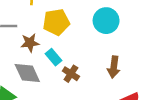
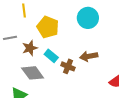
yellow pentagon: (56, 22) -> (48, 27), turned -30
brown arrow: (114, 67) -> (89, 56), moved, turned 84

